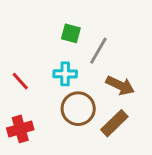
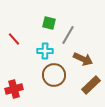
red line: (20, 81) -> (14, 39), moved
brown rectangle: (114, 123) -> (91, 85), moved

